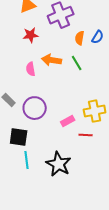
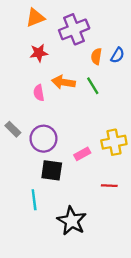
red line: (86, 135) -> (109, 186), moved
black square: (19, 137) -> (52, 170), moved
black star: (59, 164) -> (72, 221), moved

